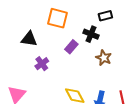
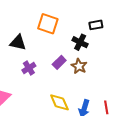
purple rectangle: (71, 47) -> (59, 62), moved
brown star: (104, 58) -> (79, 66), moved

